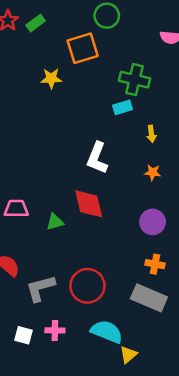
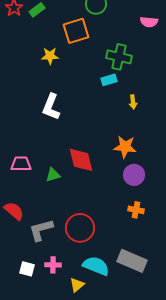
white L-shape: (97, 158) -> (51, 107), moved
orange star: (153, 172) -> (125, 147), moved, size x1.6
gray rectangle: (149, 298) -> (132, 261), moved
yellow triangle: (128, 355) -> (77, 285), moved

